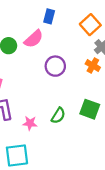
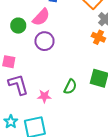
purple circle: (55, 66) -> (44, 41), moved

